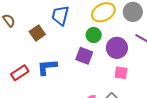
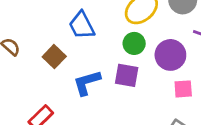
blue trapezoid: (60, 15) -> (82, 25), turned -30
blue L-shape: (47, 67) -> (87, 83), moved

